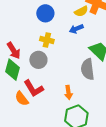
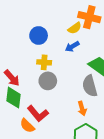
gray circle: (38, 60) -> (48, 81), moved
orange arrow: (68, 92) -> (82, 108), moved

